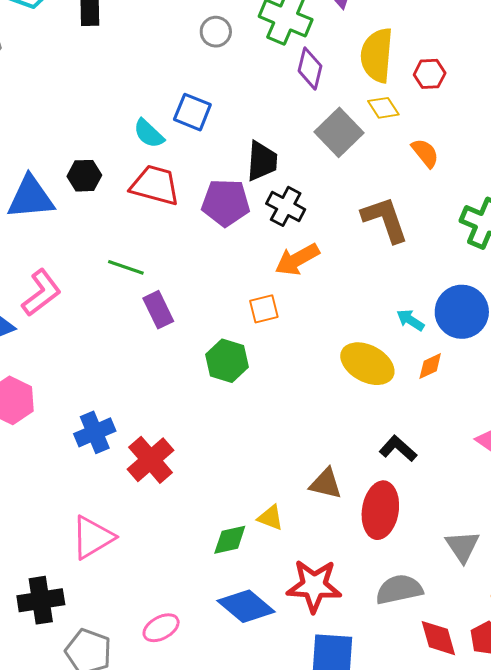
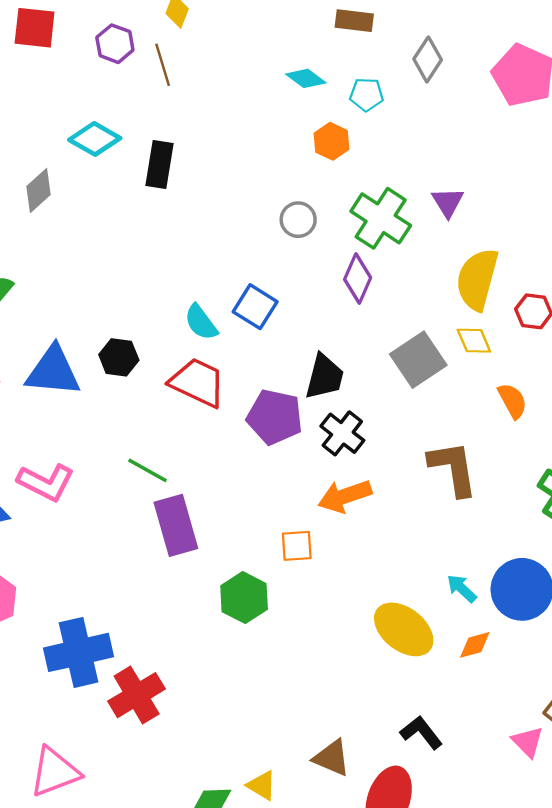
purple diamond: (310, 68) -> (358, 279), moved
pink L-shape: (41, 293) -> (46, 482), turned 54
purple rectangle: (158, 310) -> (176, 525), size x1.4
blue cross: (95, 432) -> (78, 652), size x1.4

